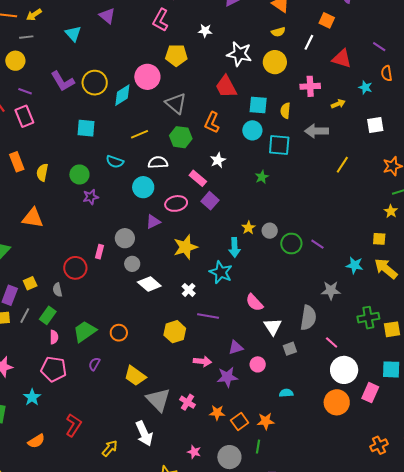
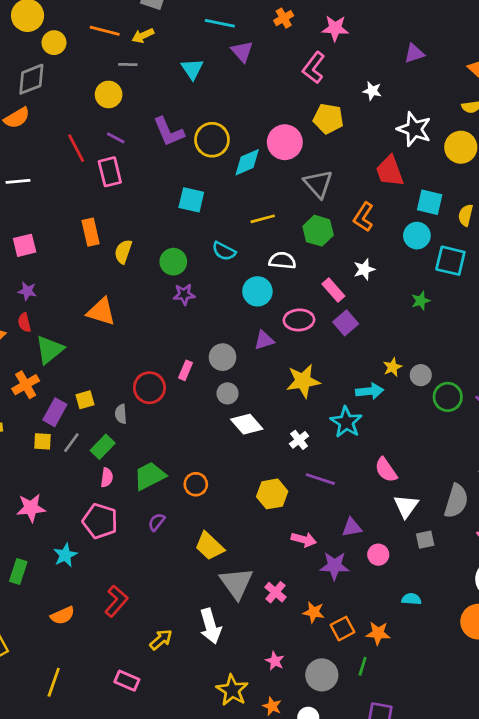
cyan arrow: (234, 247) -> (370, 391), turned -102

